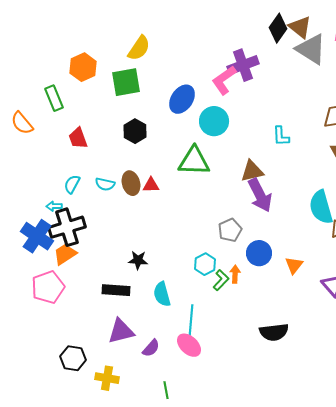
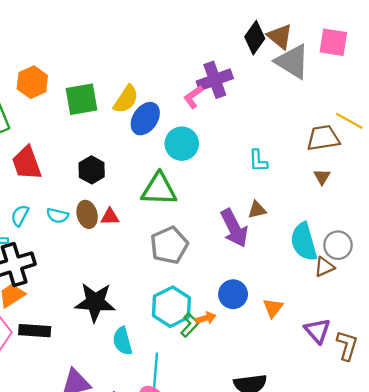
yellow semicircle: (139, 48) -> (126, 99), moved
pink L-shape: (224, 80) -> (193, 97), size x0.7
black hexagon: (135, 131) -> (92, 170), moved
red trapezoid: (78, 138) -> (27, 163), size x1.4
brown triangle: (252, 171) -> (257, 210), moved, size x0.7
gray pentagon: (230, 230) -> (169, 245), moved, size x1.4
black star: (138, 260) -> (95, 302), size x1.8
cyan hexagon: (205, 264) -> (171, 307), size x1.6
orange arrow: (235, 274) -> (206, 318), turned 72
black rectangle: (116, 290) -> (35, 331), moved

